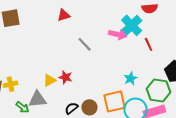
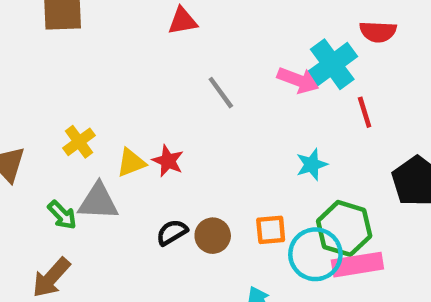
cyan star: (131, 78) -> (312, 164), moved
yellow cross: (11, 84) -> (79, 142), moved, turned -32
green hexagon: (159, 90) -> (344, 228), moved
orange square: (114, 101) -> (271, 230), size x0.6

